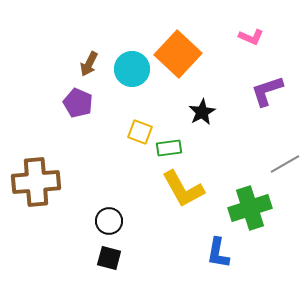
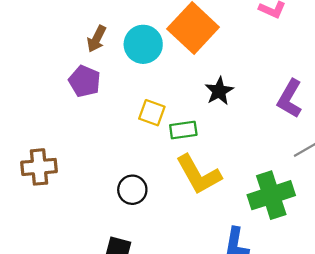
purple L-shape: (267, 91) -> (290, 99), moved, turned -42
brown cross: (36, 182) -> (39, 167), size x0.7
black circle: (109, 221) -> (132, 190), moved

